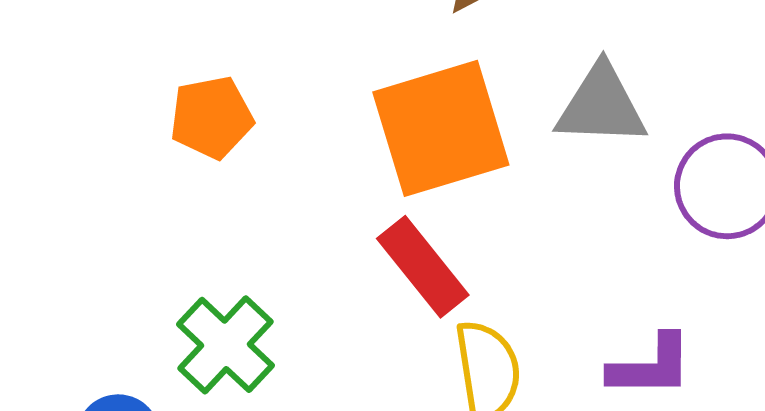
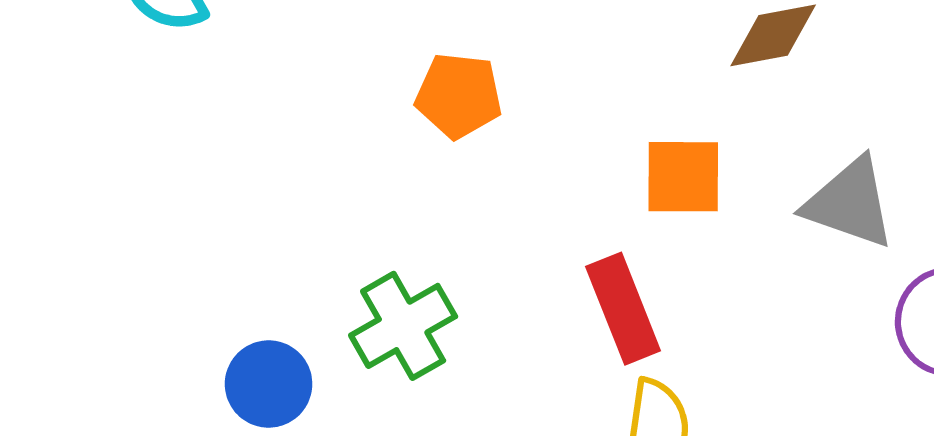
orange square: (441, 128) -> (683, 177), size x0.6

